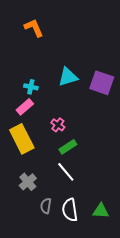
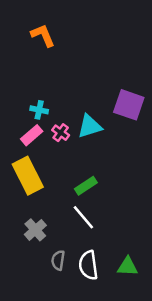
cyan triangle: (68, 77) -> (90, 126), moved
pink cross: (58, 125) -> (61, 133), moved

